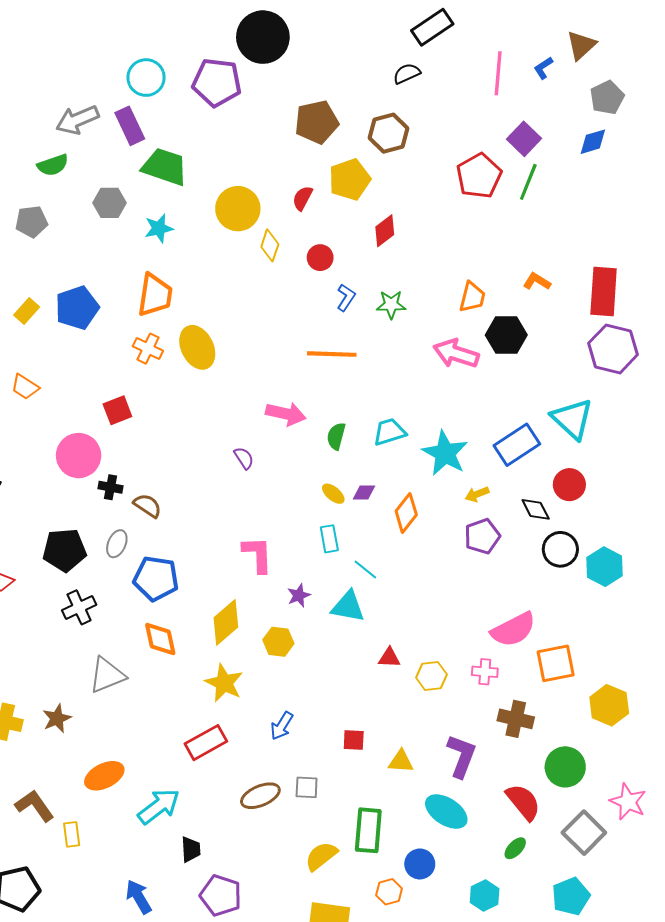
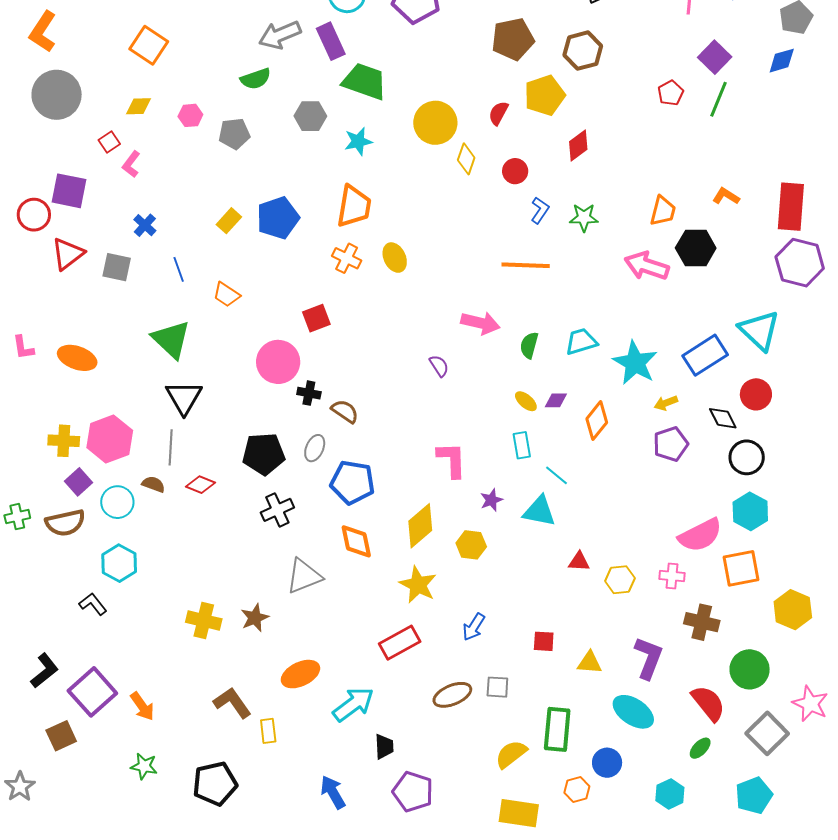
red pentagon: (479, 176) -> (671, 93), size x0.6
yellow ellipse: (197, 347) -> (395, 258), size x0.7
cyan hexagon: (605, 567) -> (750, 511), moved

